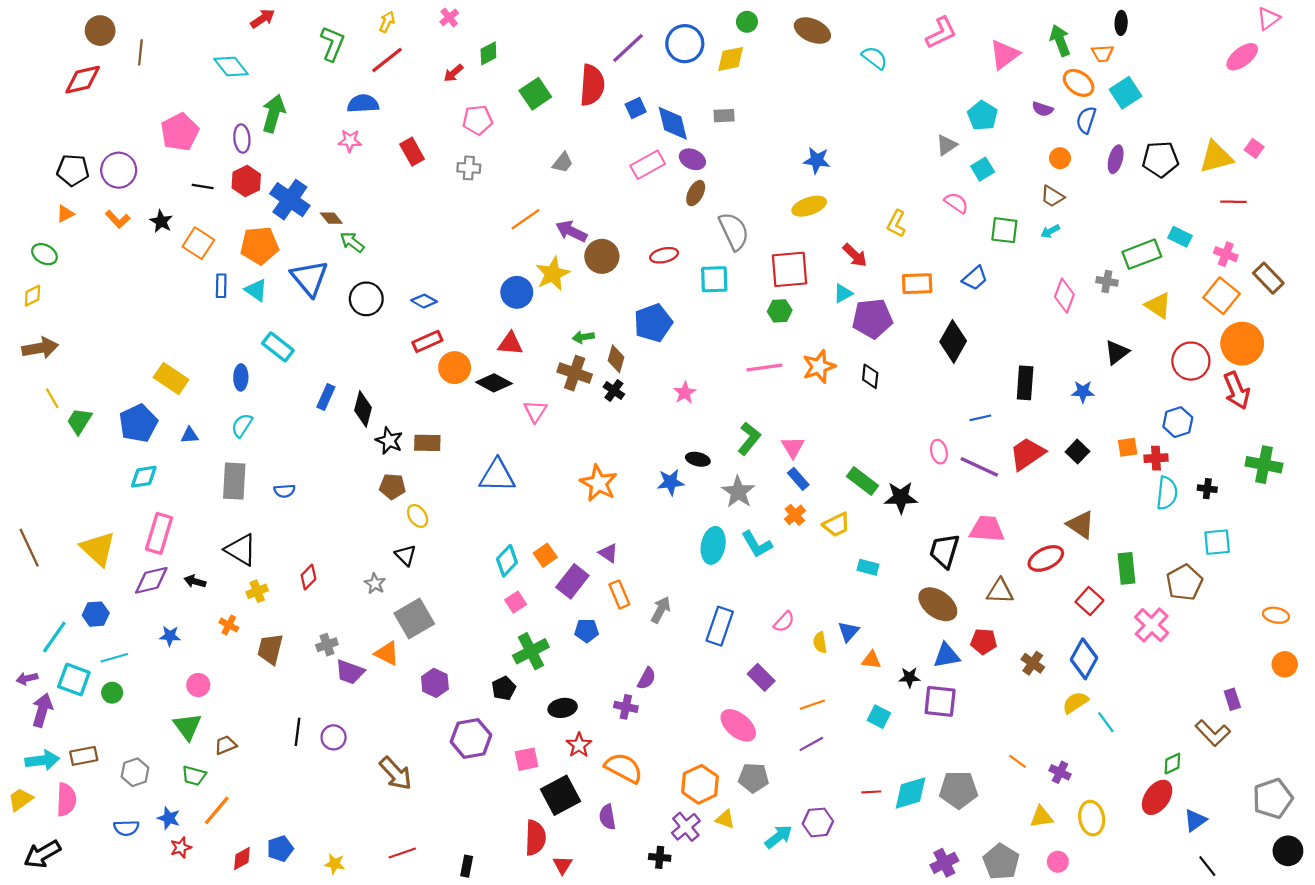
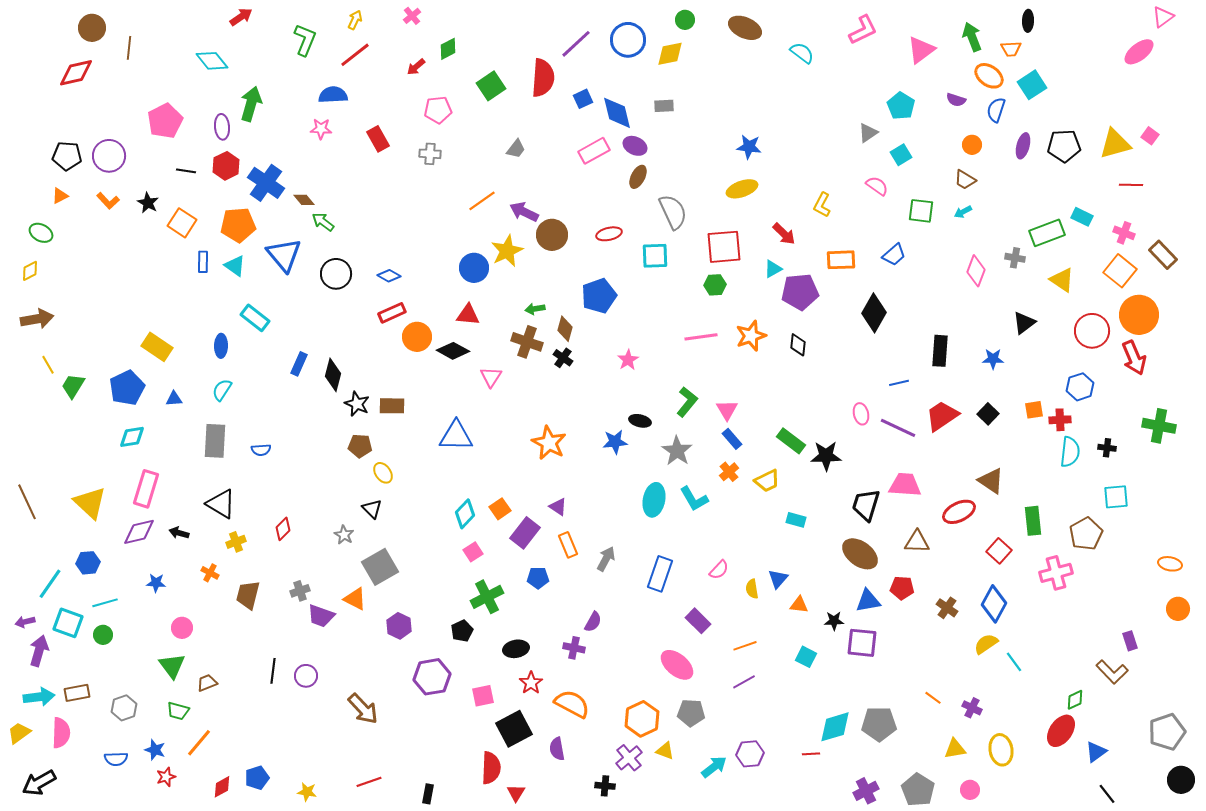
pink cross: (1152, 625) -> (1056, 573), turned 32
red line: (871, 792) -> (811, 754), moved

